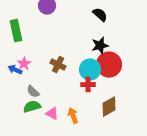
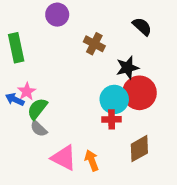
black semicircle: (100, 15) -> (142, 27), moved
brown cross: (58, 65) -> (94, 44), moved
green semicircle: (32, 107) -> (37, 109), moved, turned -36
pink triangle: (52, 114) -> (64, 158), size x1.5

